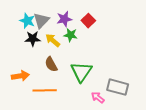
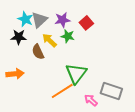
black star: (33, 39) -> (19, 37), moved
brown semicircle: (51, 64) -> (38, 52), moved
orange line: (45, 90) -> (62, 91), moved, turned -35

